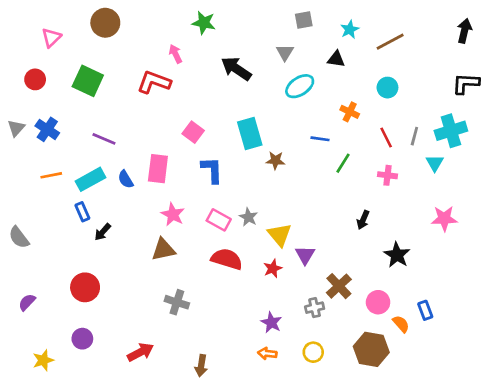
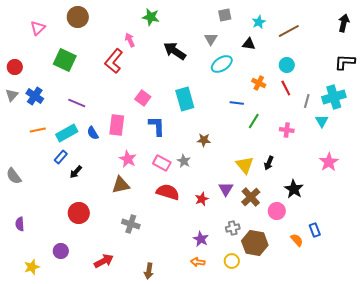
red circle: (35, 79) -> (15, 67), moved
red L-shape: (154, 82) -> (114, 61), turned -70
red line: (386, 137) -> (286, 88), moved
brown star: (275, 160) -> (204, 140), moved
blue rectangle: (82, 212) -> (61, 157), turned 64
pink star: (444, 219) -> (329, 162), turned -30
yellow triangle: (279, 235) -> (245, 165), moved
brown cross: (339, 286) -> (251, 197), moved
red circle: (85, 287) -> (79, 213), moved
purple semicircle: (27, 302) -> (20, 224), turned -48
pink circle: (378, 302) -> (277, 211), moved
brown hexagon: (371, 349) -> (255, 243), moved

